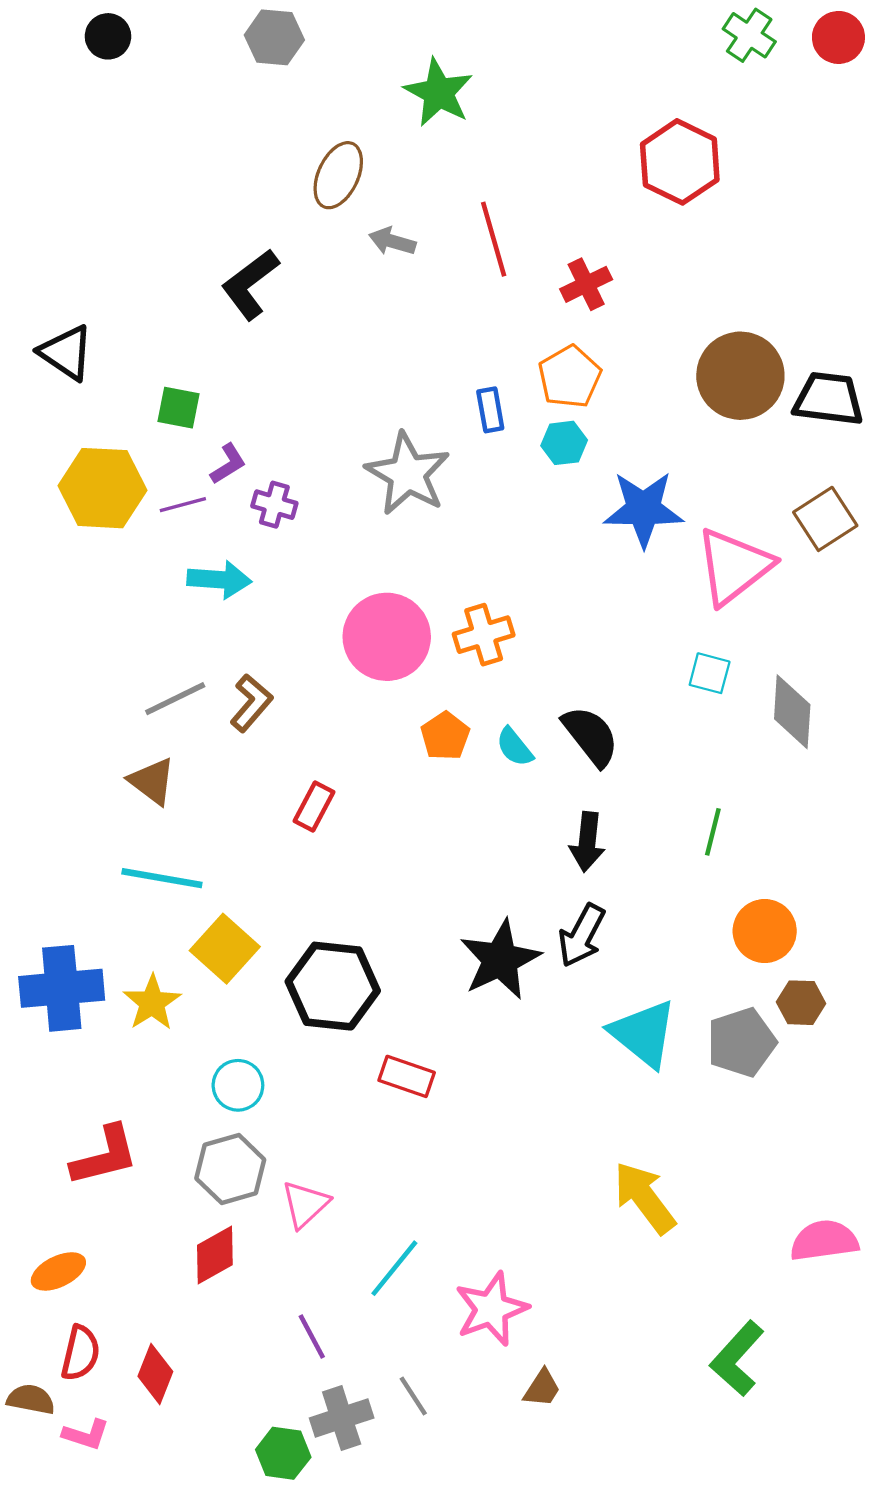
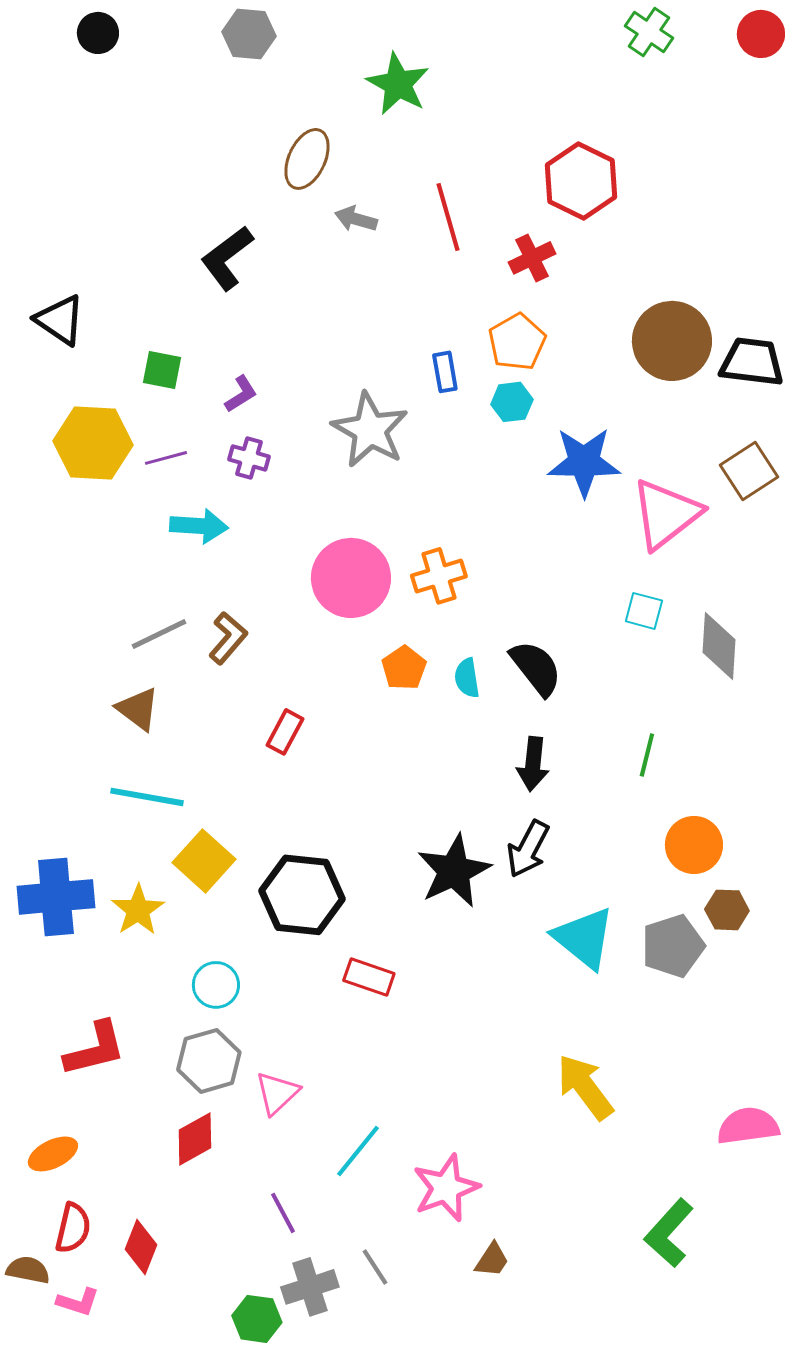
green cross: (749, 35) -> (649, 32), moved
red hexagon: (680, 162) -> (581, 181), moved
purple L-shape: (228, 464) -> (241, 394), moved
cyan semicircle: (515, 747) -> (467, 678), turned 30

